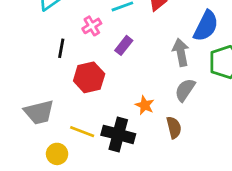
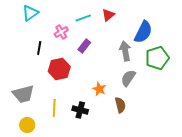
yellow line: (82, 132) -> (54, 108), turned 72
black cross: (118, 134) -> (80, 110), size x0.7
yellow circle: (57, 154) -> (27, 125), moved

